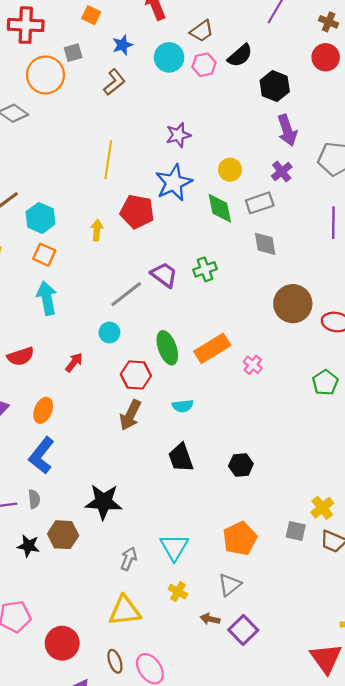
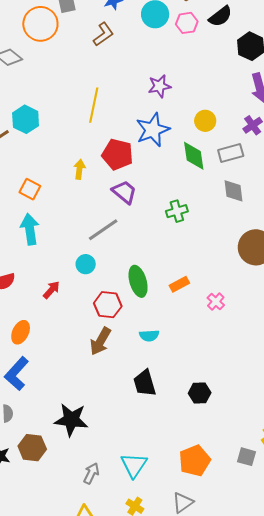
cyan hexagon: (40, 218) -> (26, 119), moved
purple trapezoid: (164, 275) -> (124, 192), moved
orange rectangle: (212, 348) -> (179, 284), size x0.6

